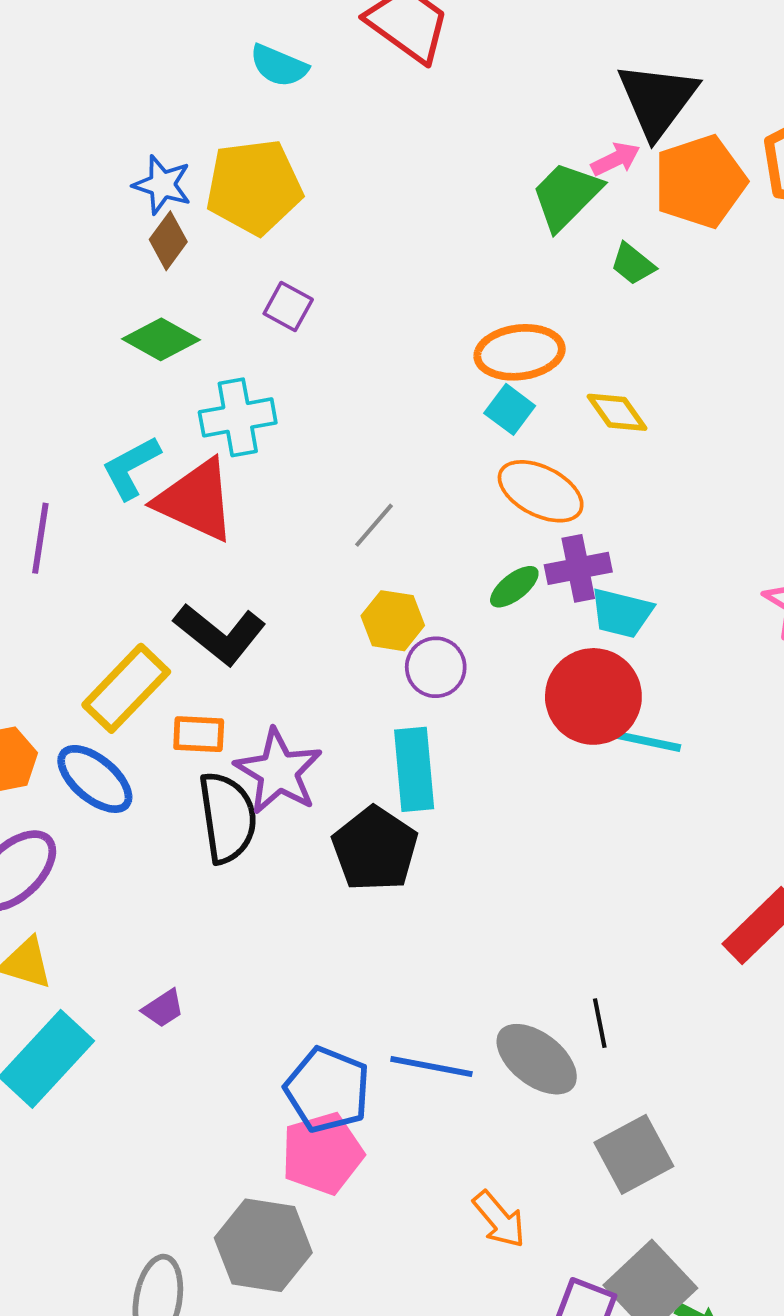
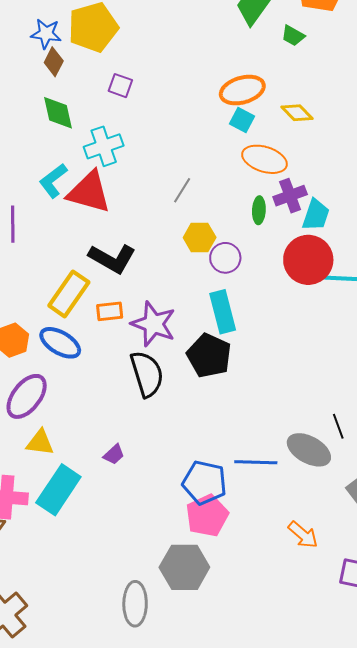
green diamond: (161, 339) -> (58, 113), turned 57
green ellipse: (514, 587) -> (259, 210), turned -40
cyan trapezoid: (622, 613) -> (316, 215), turned -76
black semicircle: (227, 818) -> (147, 374), moved

